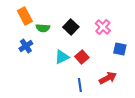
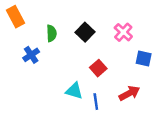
orange rectangle: (25, 16) -> (16, 17), moved
green semicircle: (43, 28) -> (51, 33), turned -96
cyan triangle: (62, 57) -> (74, 91), moved, turned 42

